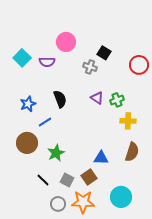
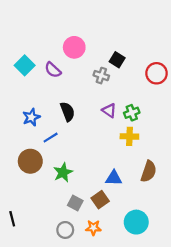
purple semicircle: (47, 62) -> (53, 70), turned 42
yellow cross: (128, 121) -> (129, 136), moved
black line: (43, 180) -> (12, 219), moved, turned 32
orange star: (83, 202) -> (93, 228), size x0.6

